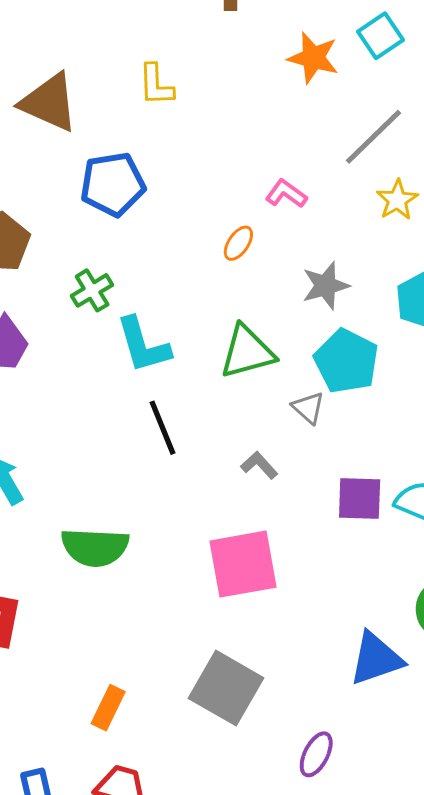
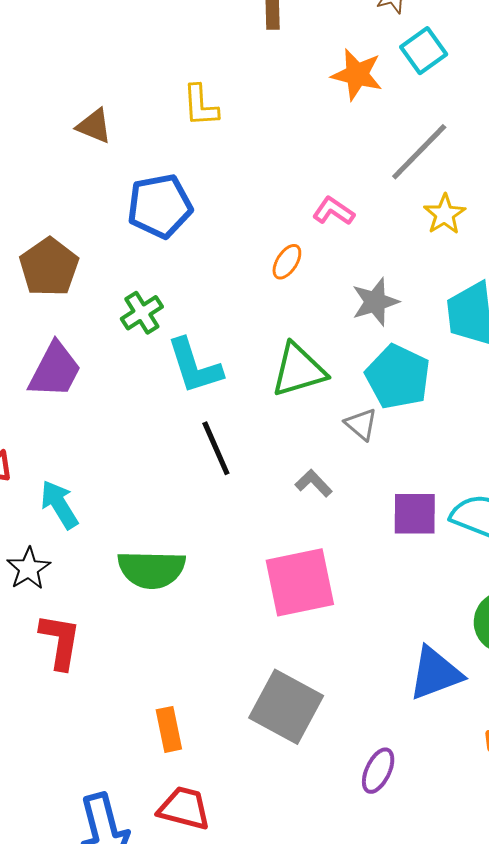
brown triangle: (49, 102) -> (94, 126), size x0.6
orange rectangle: (108, 708) -> (169, 729), turned -36

